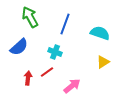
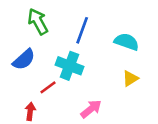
cyan cross: (55, 52) -> (69, 66), size x1.5
red line: (47, 72) -> (48, 87), moved
red arrow: (28, 78) -> (30, 111), moved

